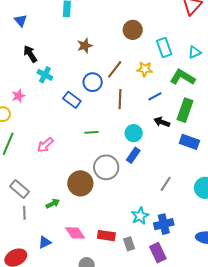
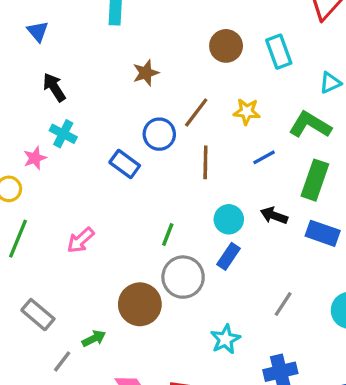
cyan rectangle: (164, 48) -> (279, 52), moved
cyan cross: (45, 75) -> (63, 134), moved
black arrow: (162, 122) -> (274, 216), moved
green line: (91, 132) -> (168, 235), moved, turned -64
gray line: (24, 213) -> (62, 361), moved, turned 40
cyan star: (140, 216) -> (225, 339), moved

